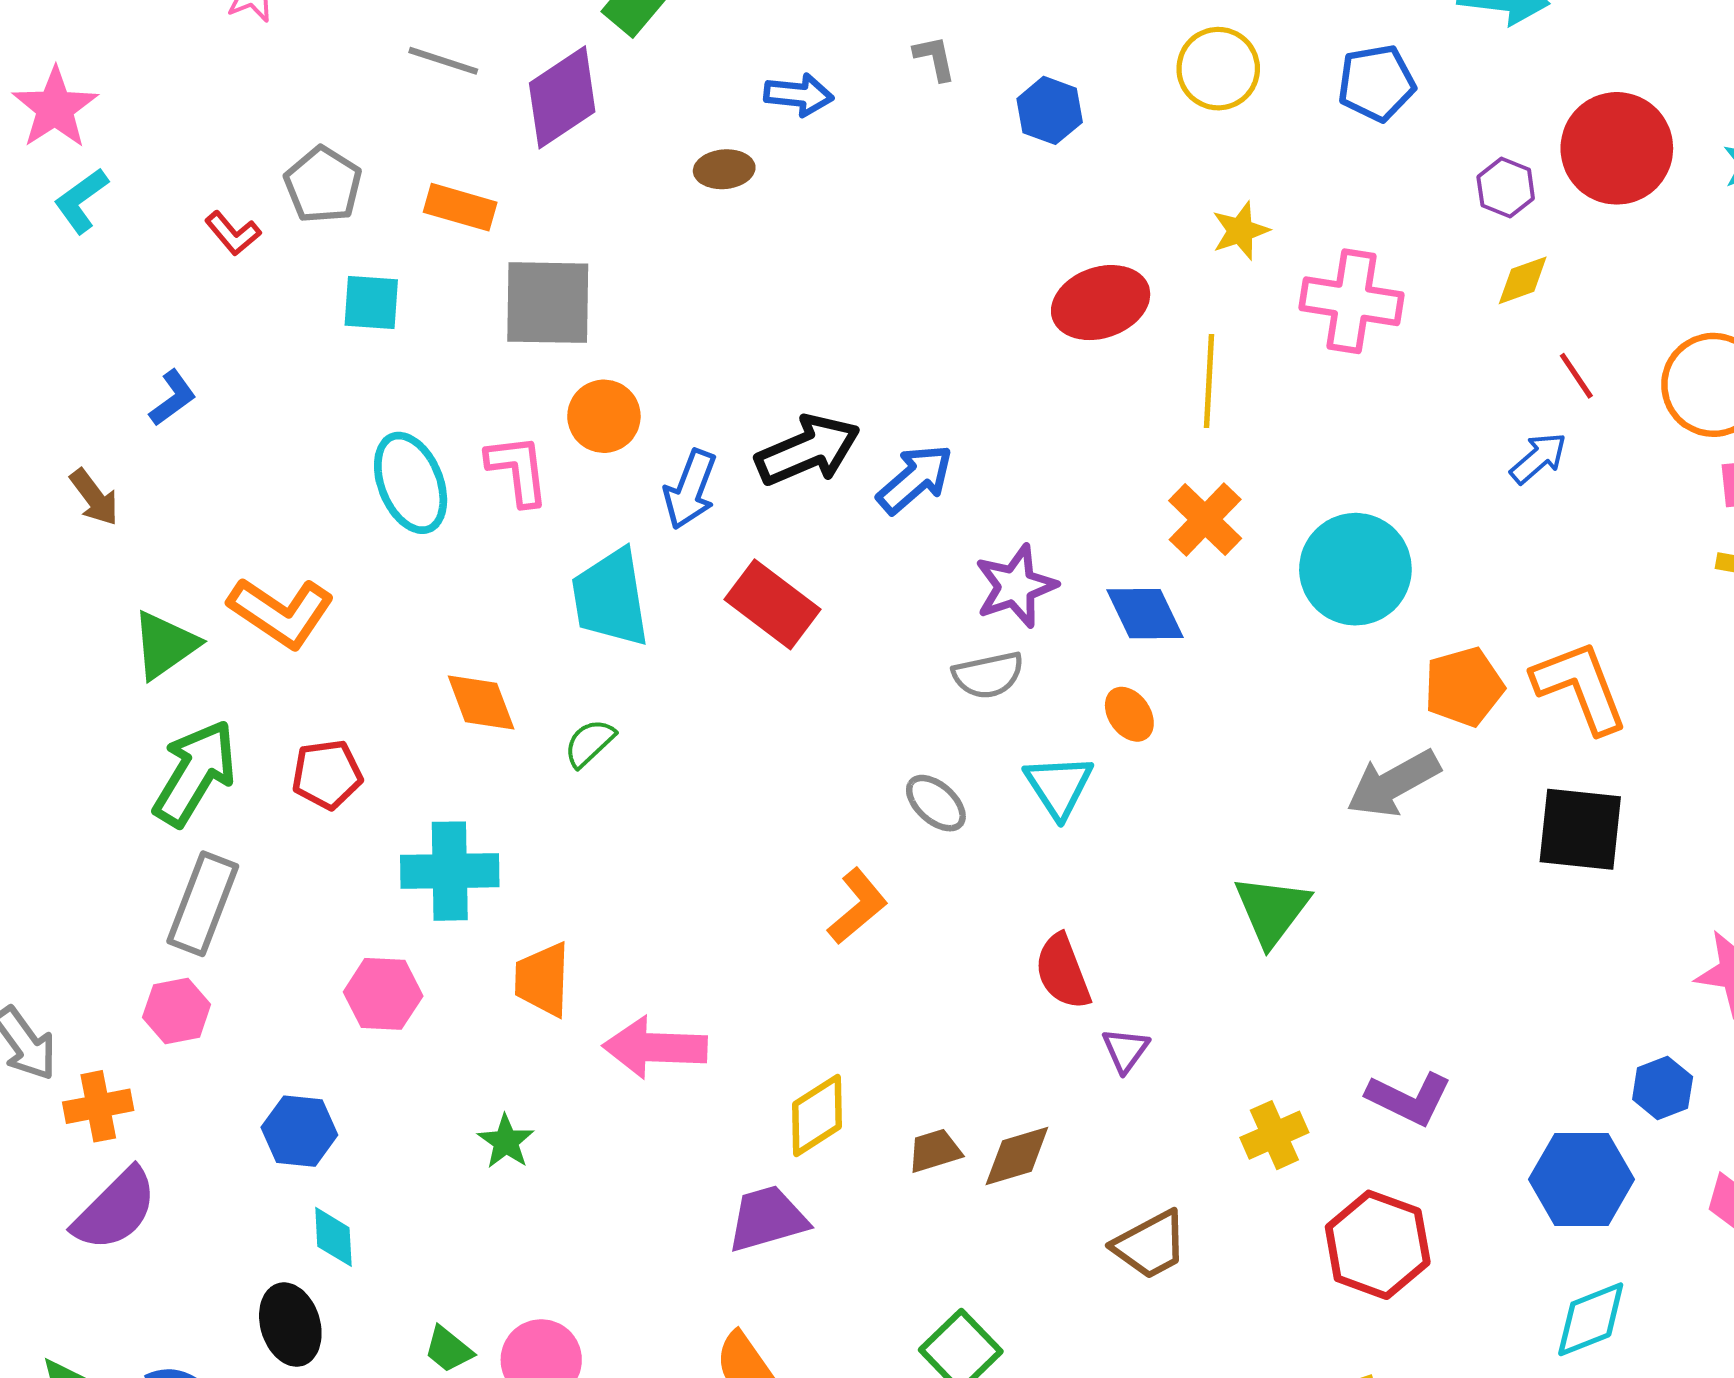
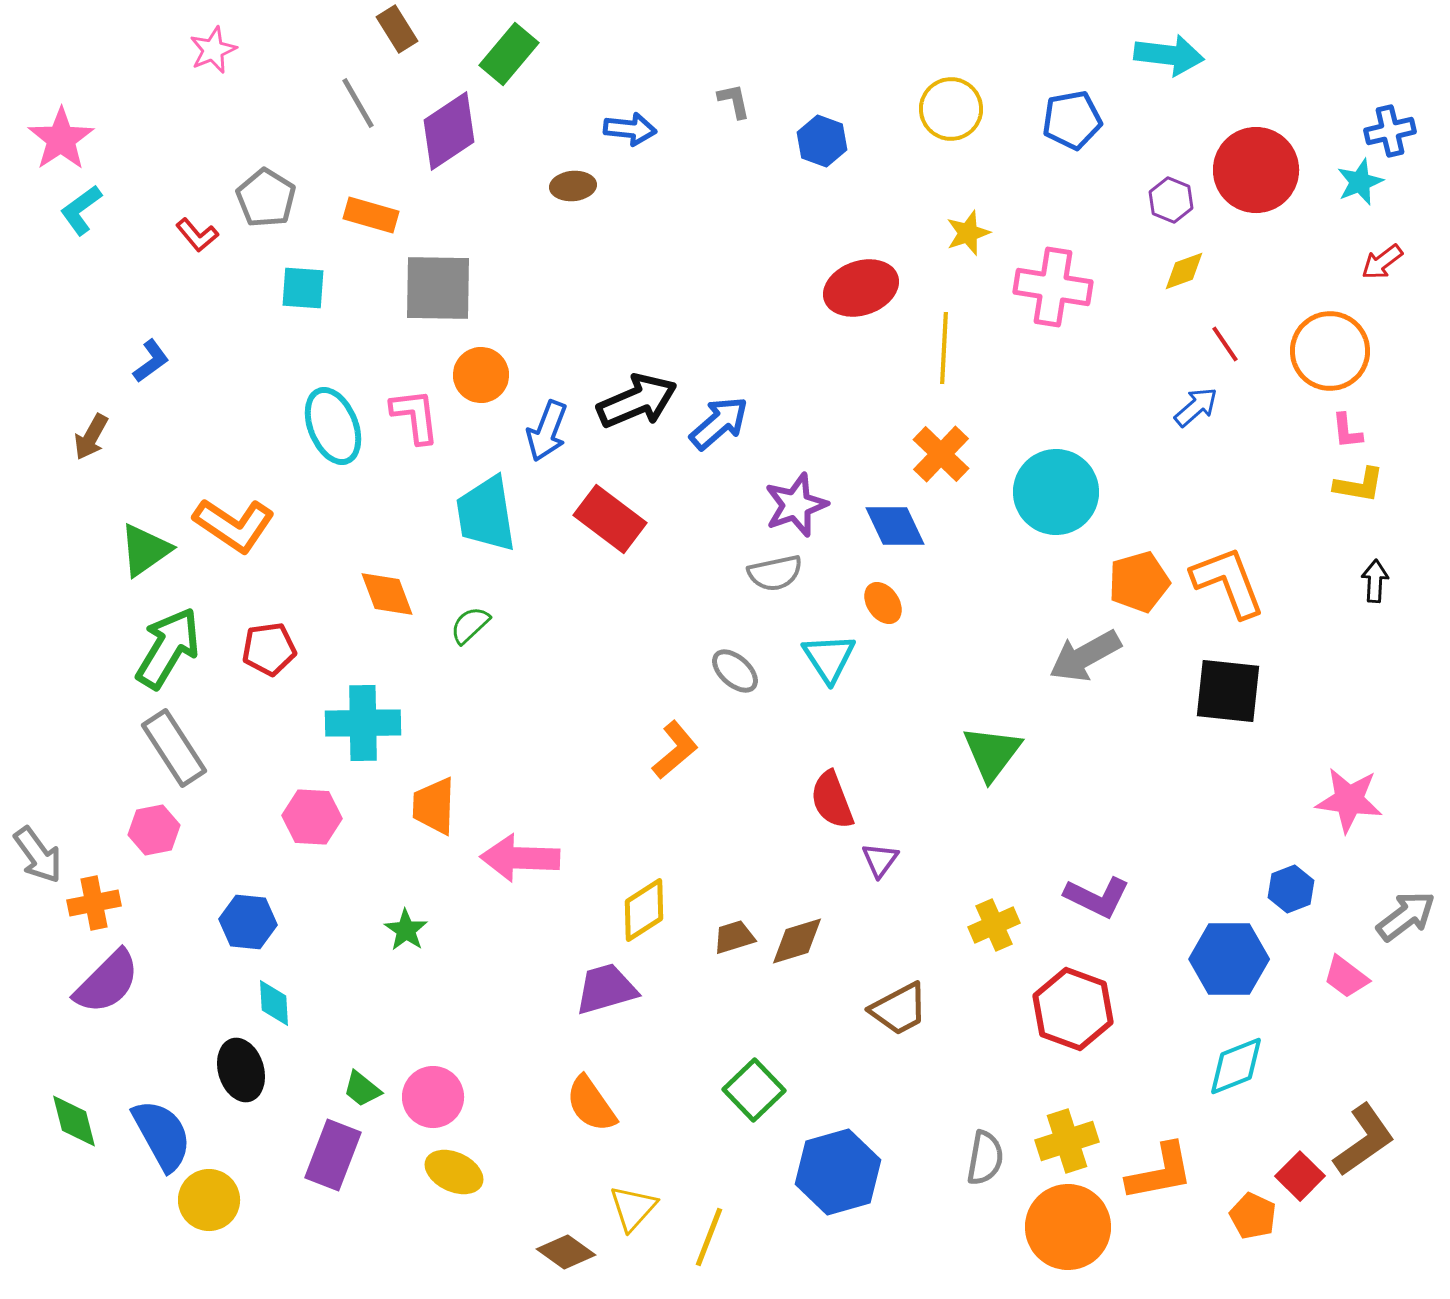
gray line: (443, 61) -> (358, 103), turned 42
brown arrow: (94, 497) -> (91, 437), turned 66
gray rectangle: (203, 904) -> (174, 748), turned -54

